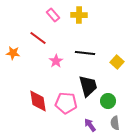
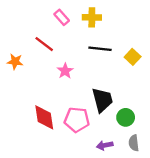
black line: (85, 53) -> (100, 49), moved
yellow square: (117, 62) -> (133, 57), moved
purple arrow: (90, 125) -> (105, 145), turned -64

